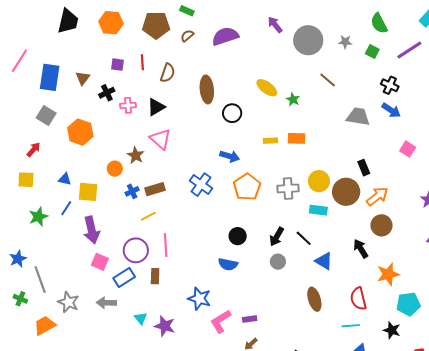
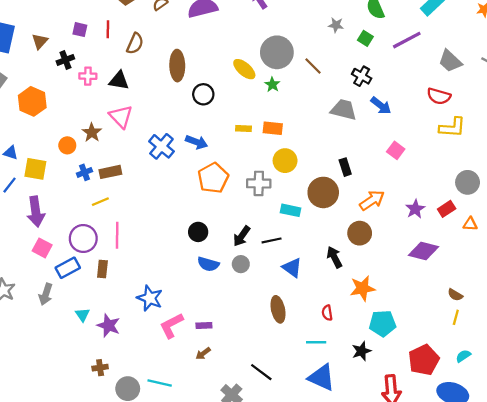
gray circle: (308, 40) -> (277, 52), moved
black cross: (390, 85) -> (362, 76), moved
black triangle: (156, 107) -> (119, 81), turned 36
yellow circle: (319, 181) -> (285, 161), moved
blue cross: (201, 185) -> (161, 146), moved
orange arrow: (377, 196) -> (372, 200), moved
black line: (304, 238) -> (272, 240), turned -60
blue semicircle: (228, 264) -> (208, 264), moved
red semicircle: (358, 299) -> (327, 313), size x0.6
gray arrow: (106, 303) -> (46, 294), turned -78
black star: (392, 330) -> (361, 351), turned 30

